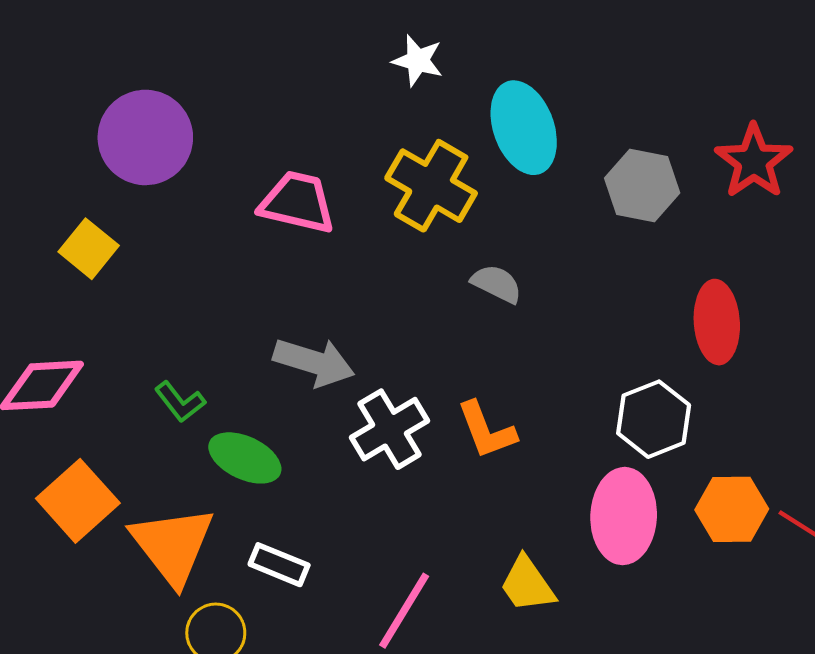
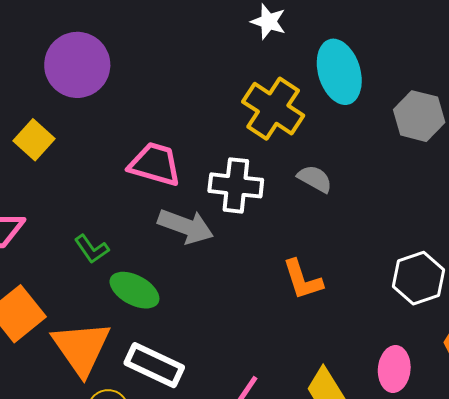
pink trapezoid: (297, 202) -> (155, 164), moved
white cross: (389, 429) -> (236, 185), moved, turned 34
pink ellipse: (624, 516) -> (394, 369), moved, size x0.7
white rectangle: (279, 565) -> (154, 365), size x1.4

